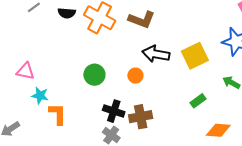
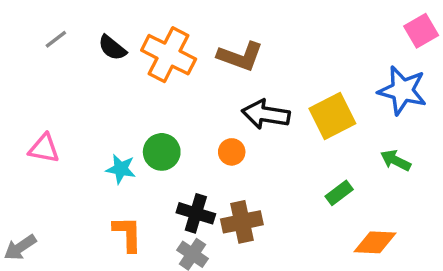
black semicircle: (67, 13) -> (112, 48), turned 36
cyan star: (40, 96) -> (121, 169), moved
orange L-shape: (58, 114) -> (128, 234), moved

